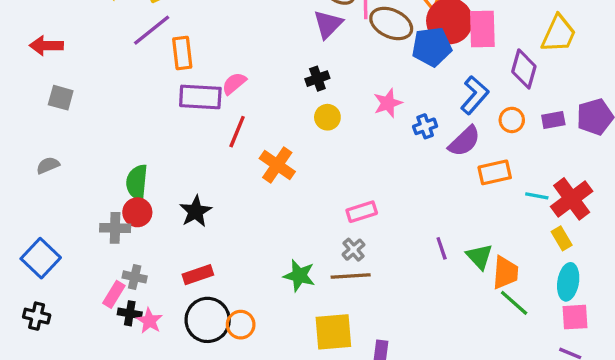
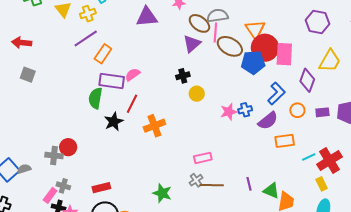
orange rectangle: (182, 53) -> (103, 54), turned 36
pink star: (388, 103) -> (229, 112), moved
yellow circle: (327, 117) -> (197, 94), moved
gray semicircle: (48, 165) -> (24, 169), moved
orange cross: (277, 165) -> (154, 126), turned 30
green semicircle: (137, 182) -> (95, 98), moved
cyan line: (537, 196) -> (309, 157), turned -40
black star: (196, 211) -> (114, 122), moved
green triangle: (479, 257) -> (271, 191), turned -30
brown line: (351, 276) -> (212, 185), moved

